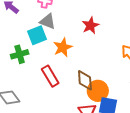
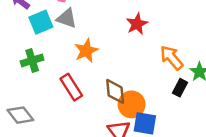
red star: (90, 25) -> (137, 24), moved
cyan square: (37, 35) -> (41, 22), moved

